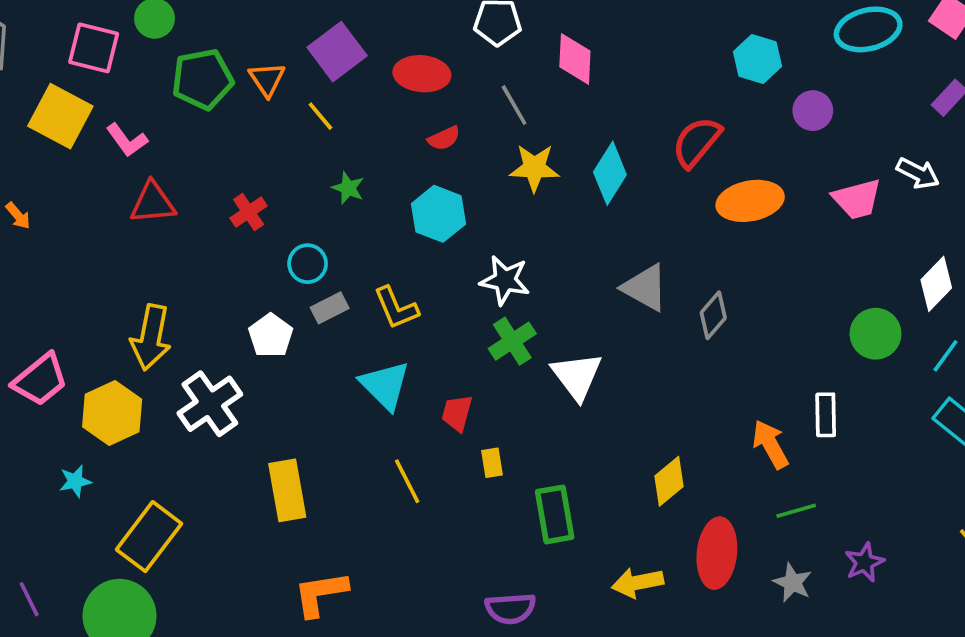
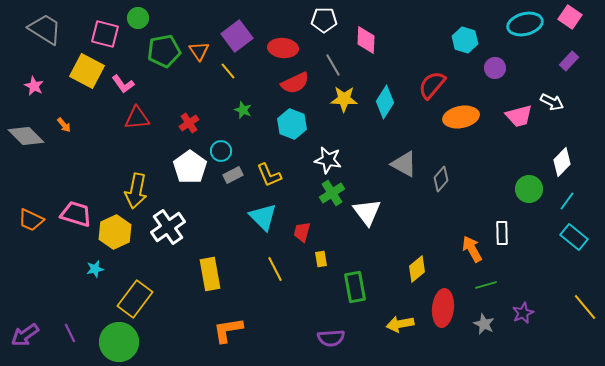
red semicircle: (444, 138) -> (295, 83), size x1.6
white pentagon: (271, 336) -> (190, 167), moved, size x1.4
pink trapezoid: (40, 380) -> (76, 214), turned -124

